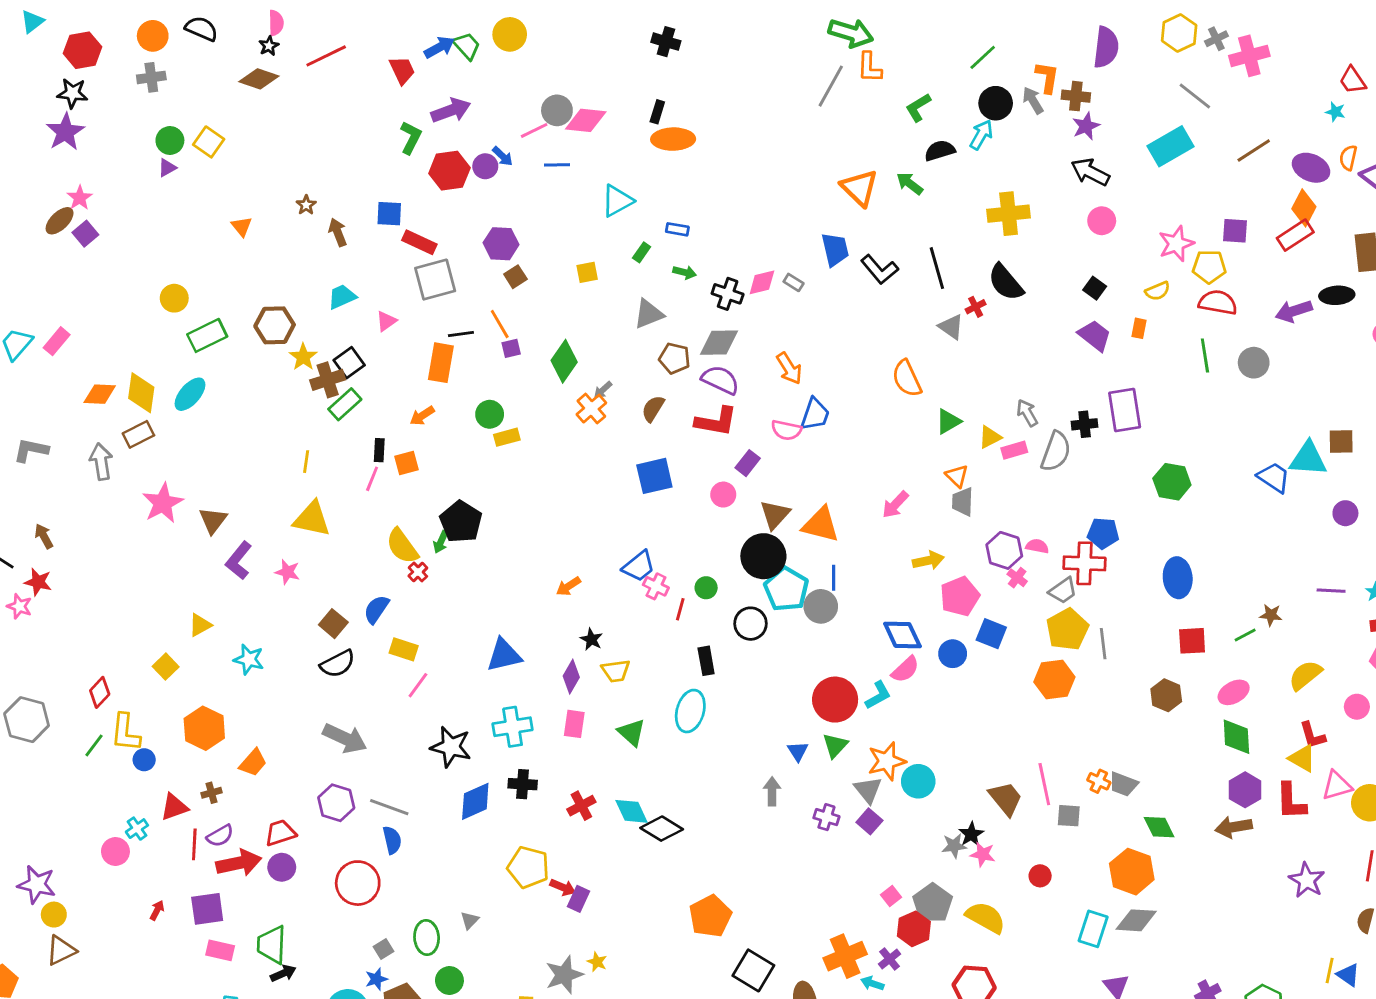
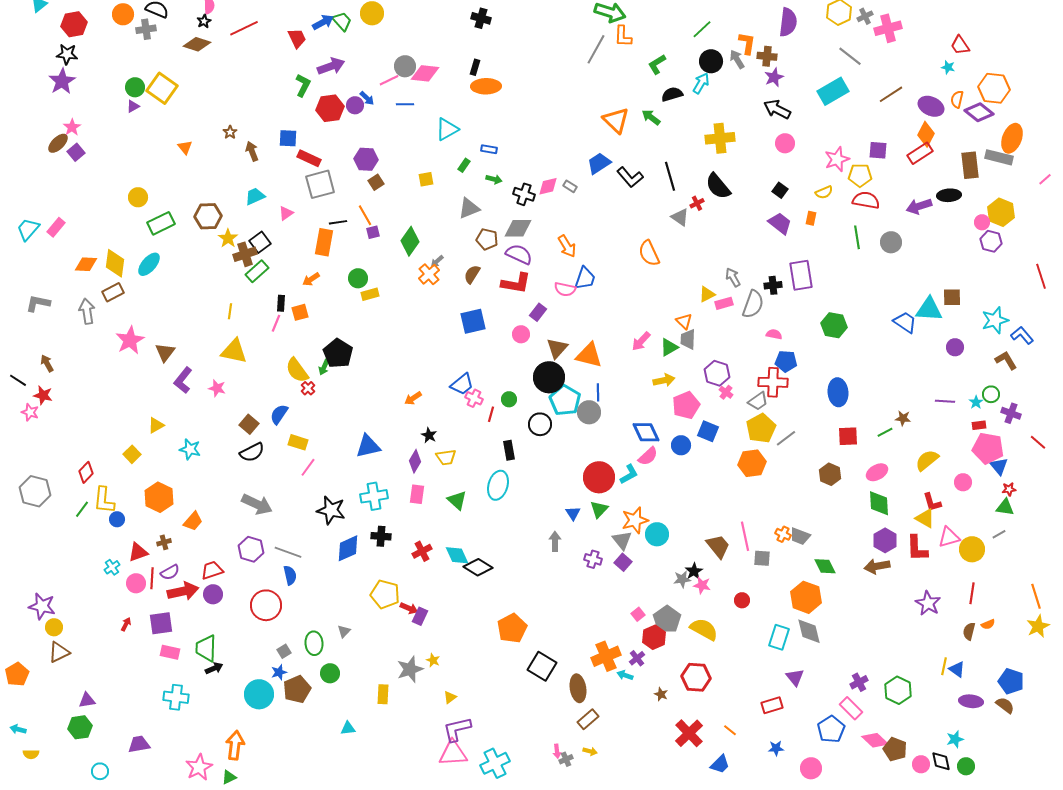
gray cross: (151, 77) -> (146, 29), moved
yellow square: (209, 142) -> (162, 88), size x1.4
blue trapezoid: (835, 249) -> (599, 163), turned -110
green triangle: (948, 421) -> (669, 347), moved
pink semicircle: (1037, 546) -> (774, 334), moved
gray line: (1103, 644) -> (786, 438), turned 60
pink circle: (115, 851) -> (136, 583), moved
gray diamond: (1136, 920) -> (809, 631), turned 72

